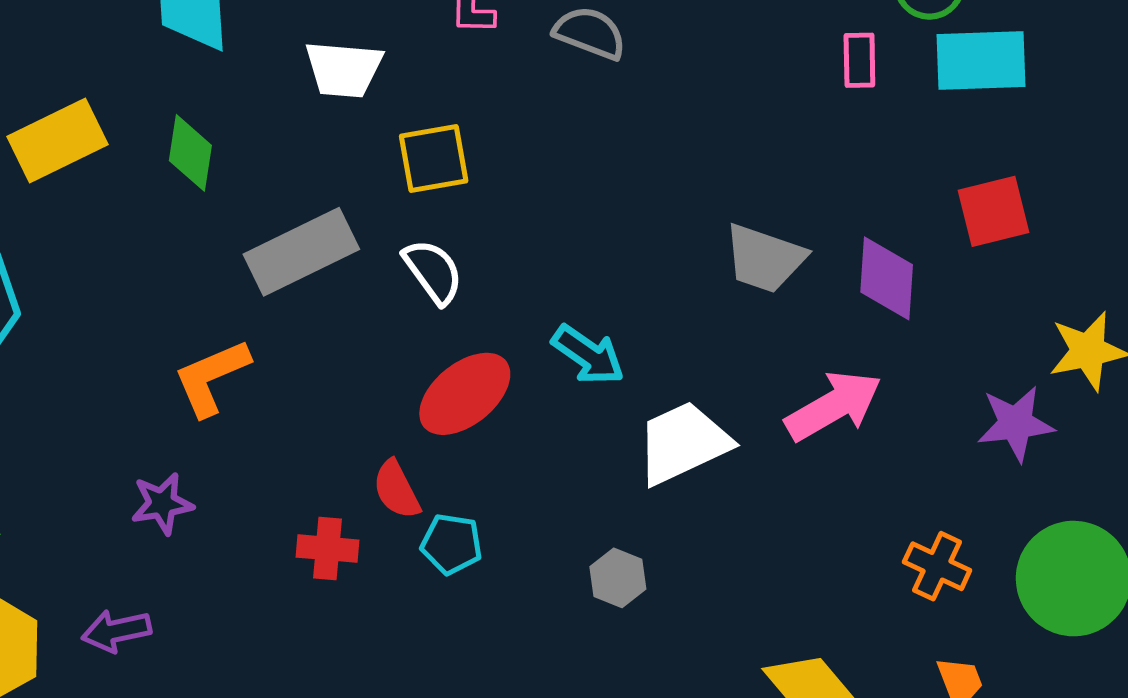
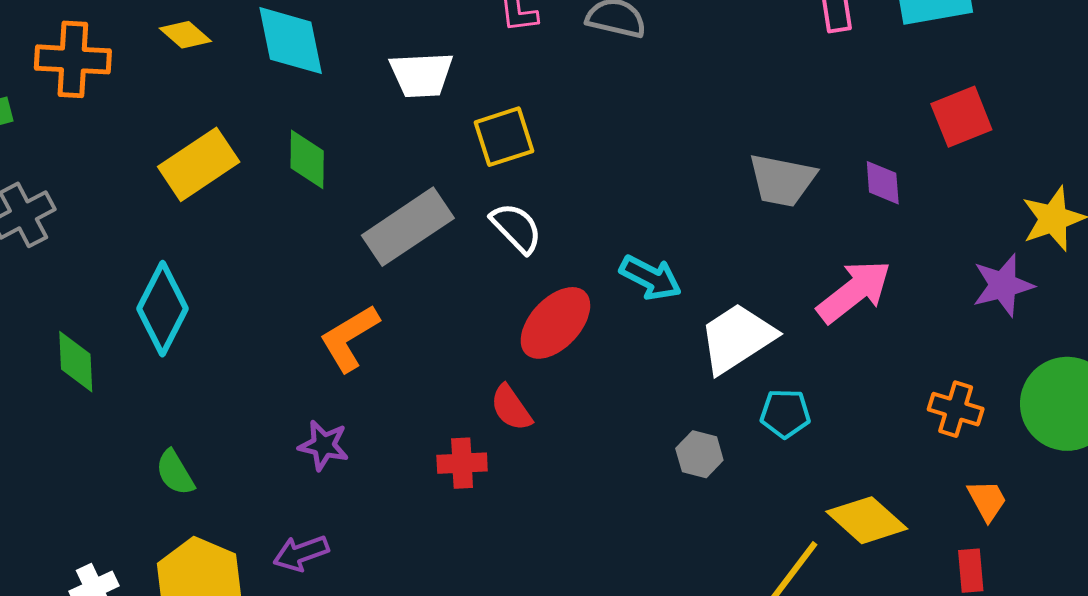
purple diamond: (887, 278) -> (883, 183), size x0.7
purple star: (162, 504) -> (324, 445), turned 30
cyan pentagon: (451, 544) -> (785, 414), moved

